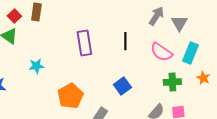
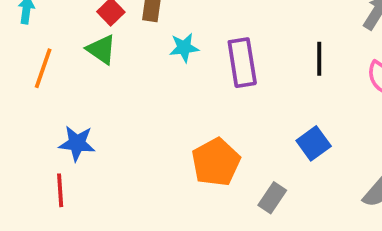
cyan star: (36, 66) -> (184, 48), moved

